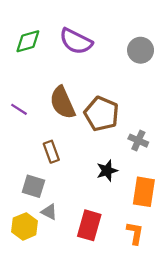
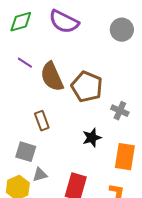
purple line: (19, 109) -> (25, 63), moved
gray triangle: (49, 212) -> (40, 175), turned -42

